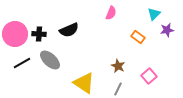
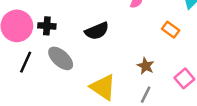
black semicircle: (69, 30) -> (97, 31), moved
black line: (22, 63) -> (26, 62), turned -36

